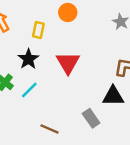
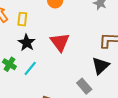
yellow rectangle: (38, 30) -> (22, 19), moved
black triangle: (113, 96) -> (101, 66), turned -36

